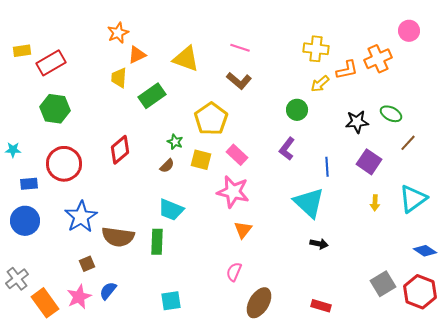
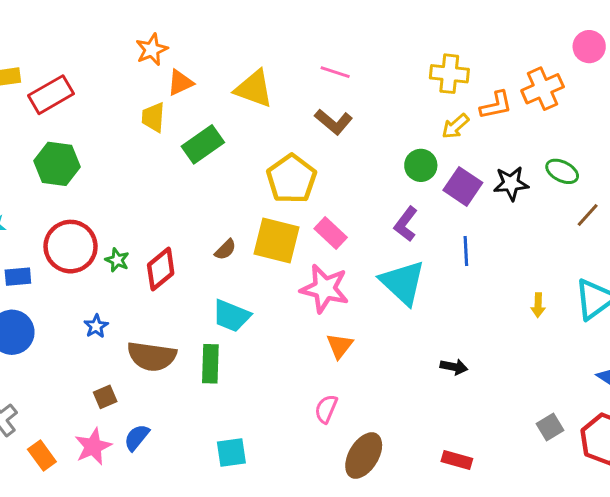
green star: (175, 142) -> (117, 260), moved
red diamond: (120, 150) -> (161, 269), moved
yellow square: (201, 160) -> (276, 241), size x1.5
purple square: (369, 162) -> (463, 186), moved
cyan triangle: (309, 203) -> (403, 283), moved
blue star: (81, 217) -> (96, 326), size x0.5
gray square: (383, 284) -> (550, 427), size x0.7
orange rectangle: (45, 303) -> (42, 456), size x0.7

